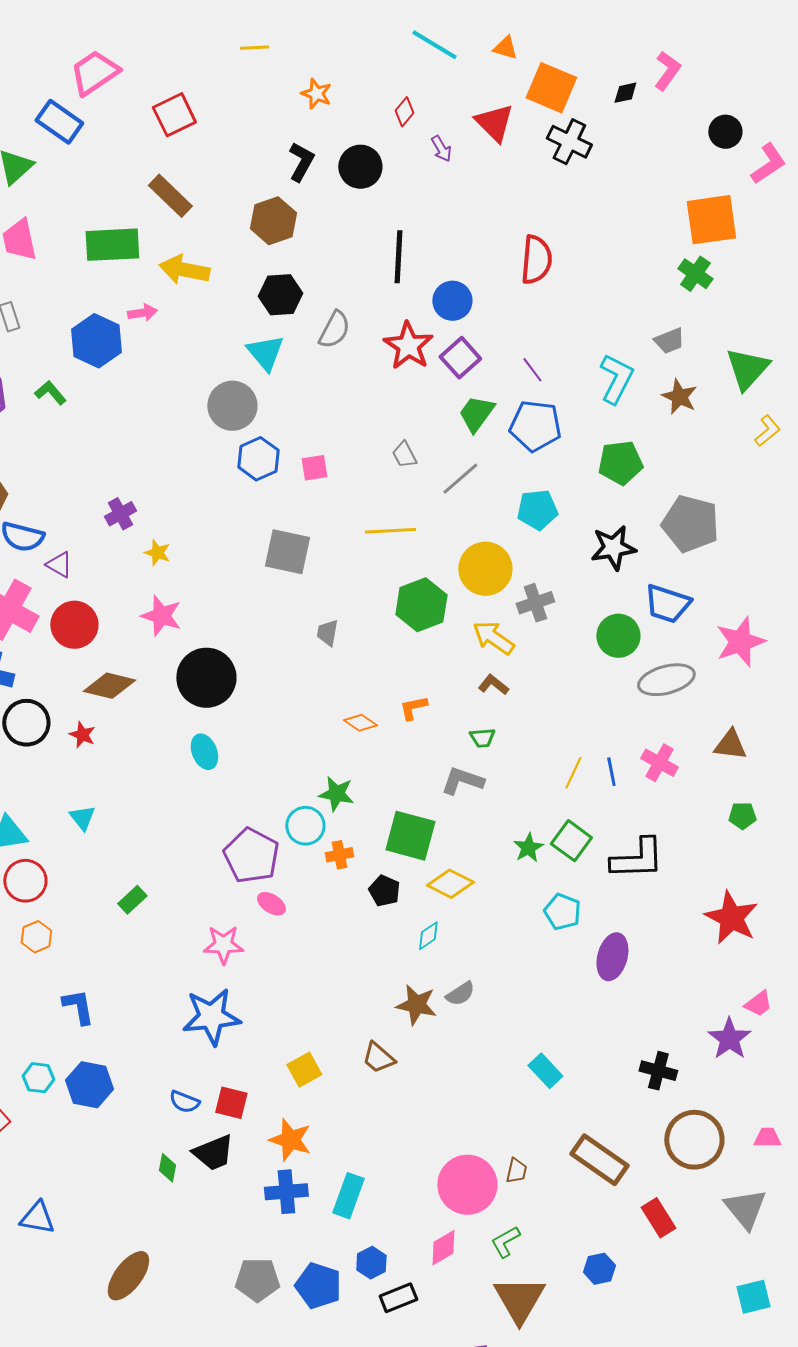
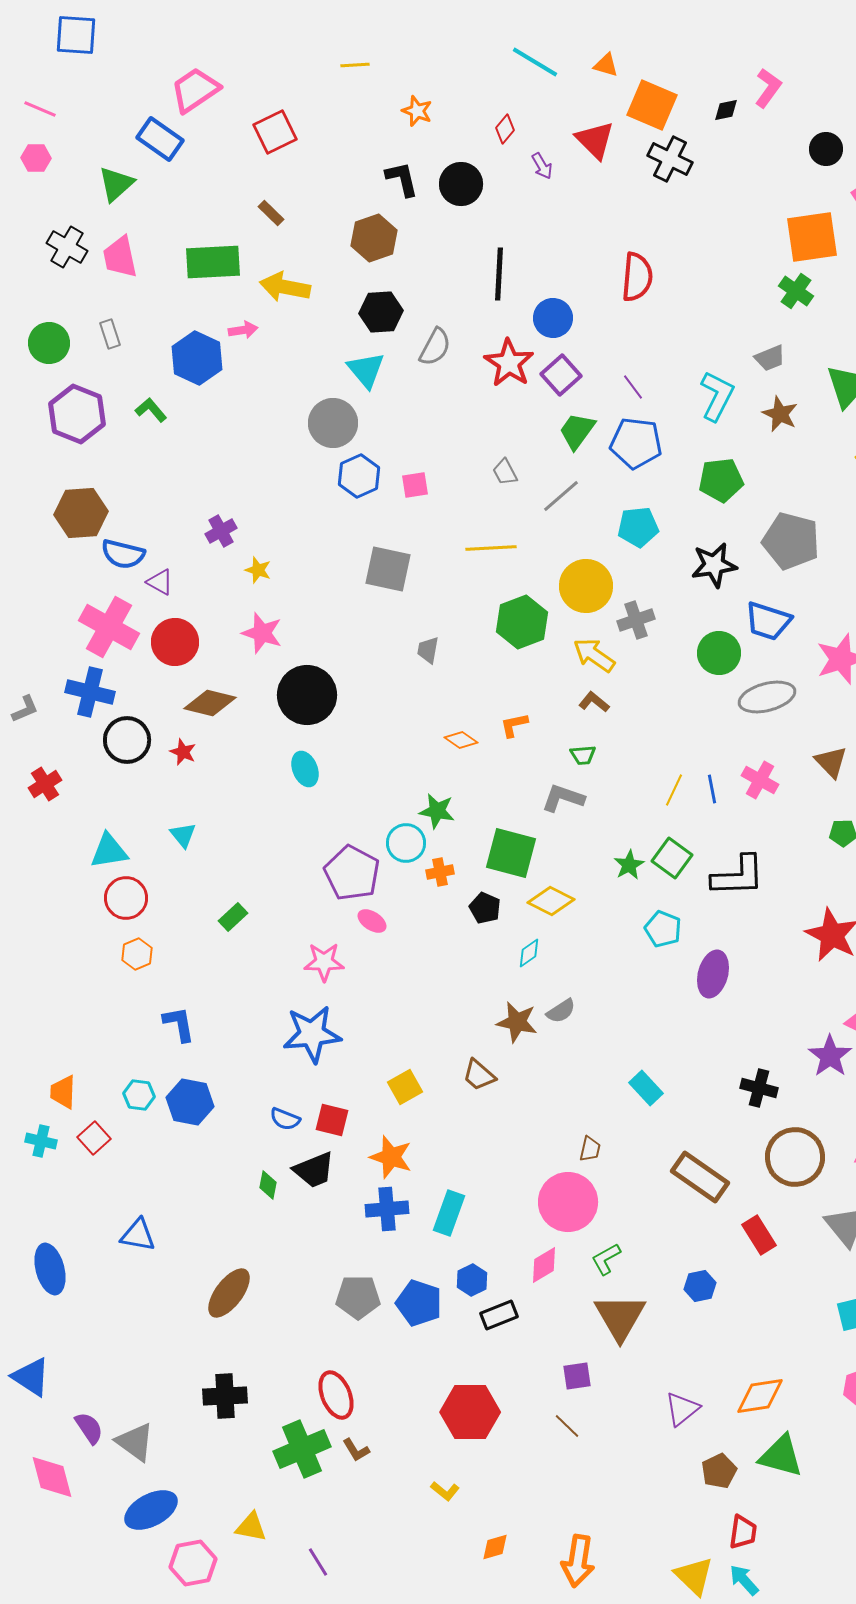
black L-shape: (301, 162) -> (402, 179), turned -42
brown rectangle: (170, 196) -> (271, 213), size x0.6
brown triangle: (730, 745) -> (831, 762), turned 39
brown trapezoid: (516, 1171) -> (590, 1149), moved

